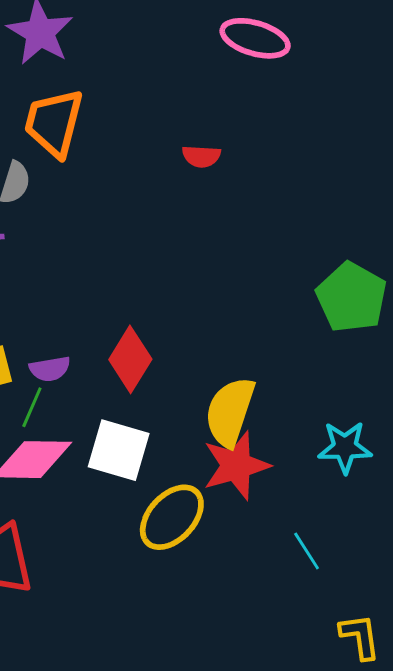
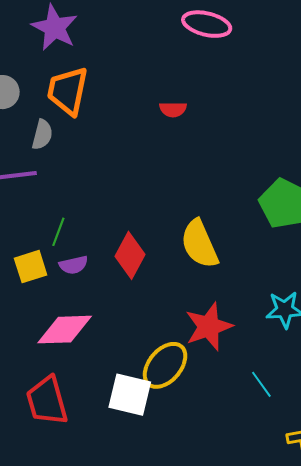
green line: (32, 407) -> (58, 232), moved
yellow semicircle: (230, 412) -> (199, 244), moved, turned -39
white square: (119, 450) -> (130, 395), moved

